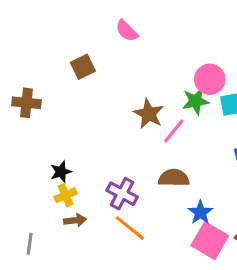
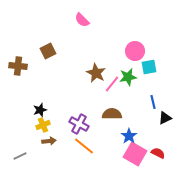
brown square: (83, 67) -> (48, 51), moved
green star: (196, 101) -> (128, 77), moved
gray line: (30, 244) -> (20, 156), turned 56

